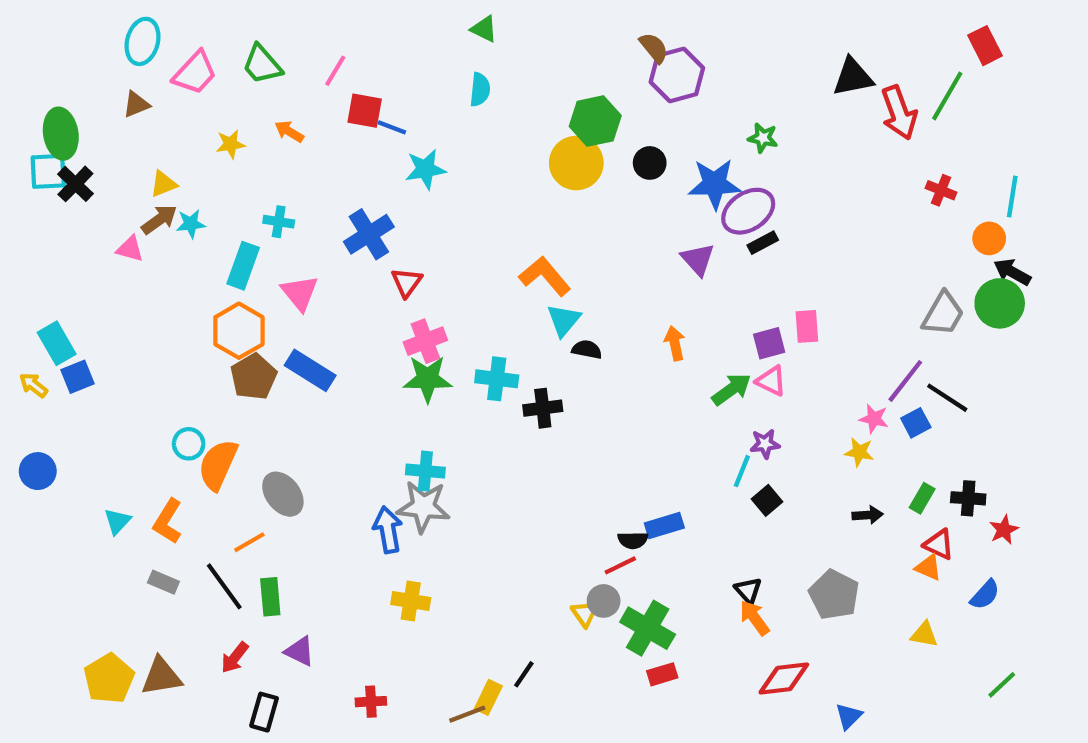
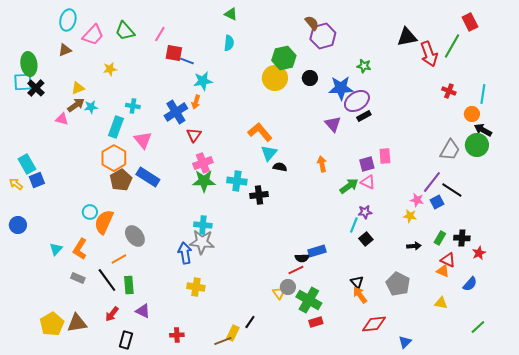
orange arrow: (289, 132) -> (196, 102), moved, turned -104

